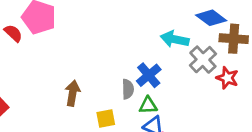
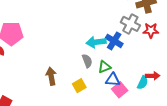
cyan arrow: (175, 39) -> (96, 42), moved
blue cross: (149, 75) -> (114, 41), moved

